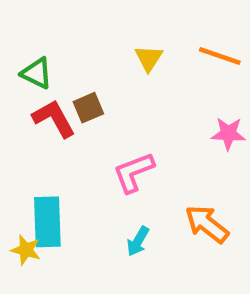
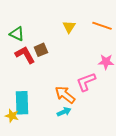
pink L-shape: (134, 172) -> (86, 82), moved
orange arrow: (207, 224) -> (65, 95), moved
cyan arrow: (138, 241) -> (64, 112), turned -144

